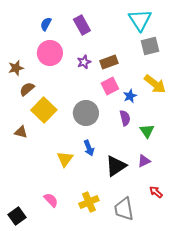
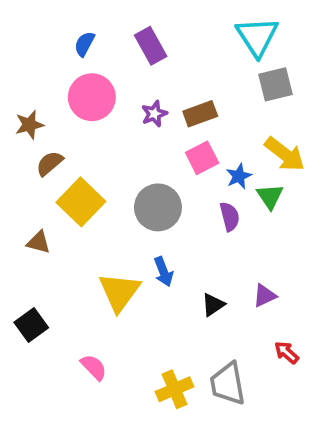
green triangle: (147, 131) -> (270, 196), moved
yellow triangle: (65, 159) -> (119, 292), size x1.4
black triangle: (116, 166) -> (213, 305), size x0.6
yellow cross: (89, 202) -> (174, 389), moved
black square: (17, 216) -> (31, 325), moved

